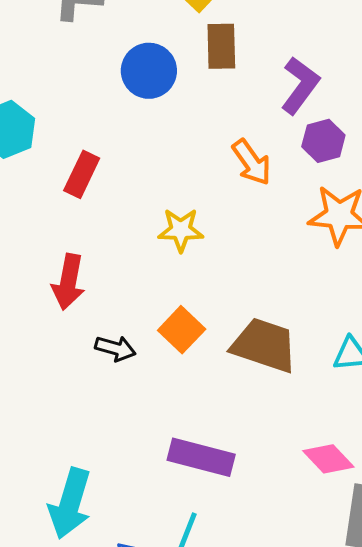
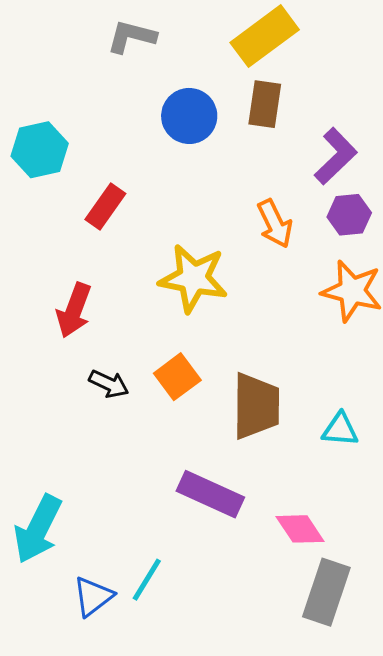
yellow star: (181, 230) -> (193, 278), size x1.5
brown trapezoid: (264, 345) -> (256, 406), turned 62
purple rectangle: (201, 457) -> (210, 494), moved

